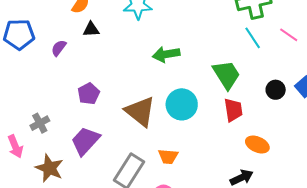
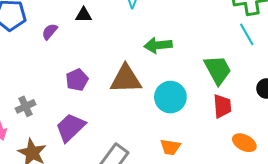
brown triangle: (140, 111) -> (126, 79), moved, turned -44
orange trapezoid: (168, 156) -> (170, 147), moved

